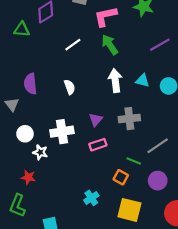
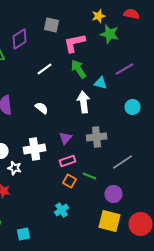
cyan triangle: (142, 81) -> (101, 83), moved
white semicircle: (70, 87) -> (42, 108), turned -32
green line: (134, 161) -> (90, 176), moved
orange square: (121, 177) -> (70, 181), moved
purple circle: (158, 181) -> (114, 194), moved
yellow square: (129, 210) -> (110, 221), moved

